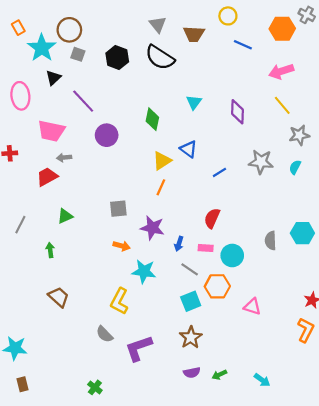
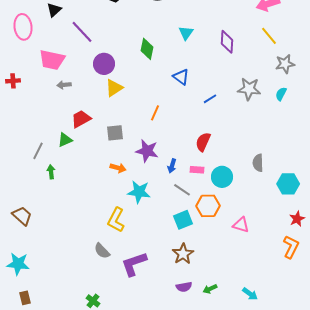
yellow triangle: (162, 161) -> (114, 88), moved
red trapezoid: (47, 177) -> (81, 119), moved
gray line: (20, 225) -> (38, 151), moved
cyan hexagon: (302, 233) -> (288, 184), moved
brown trapezoid: (59, 297) -> (22, 216), moved

